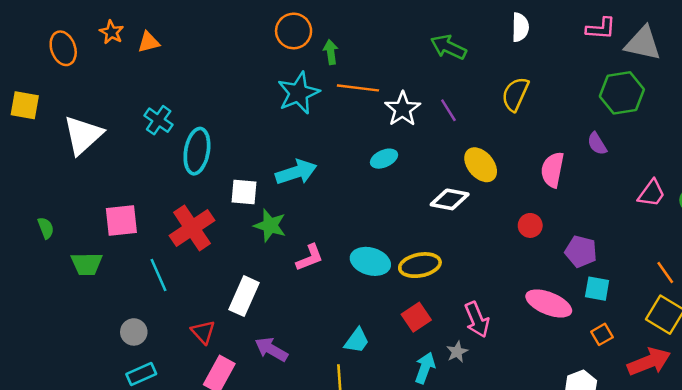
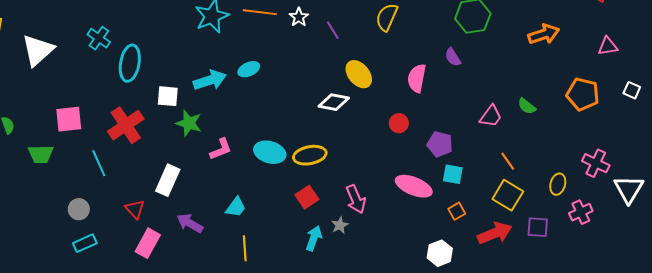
white star: (403, 109) -> (299, 17), moved, size x0.7
cyan ellipse: (384, 159) -> (249, 69), moved
pink trapezoid: (652, 193) -> (491, 116), moved
cyan trapezoid: (357, 341) -> (236, 207), moved

